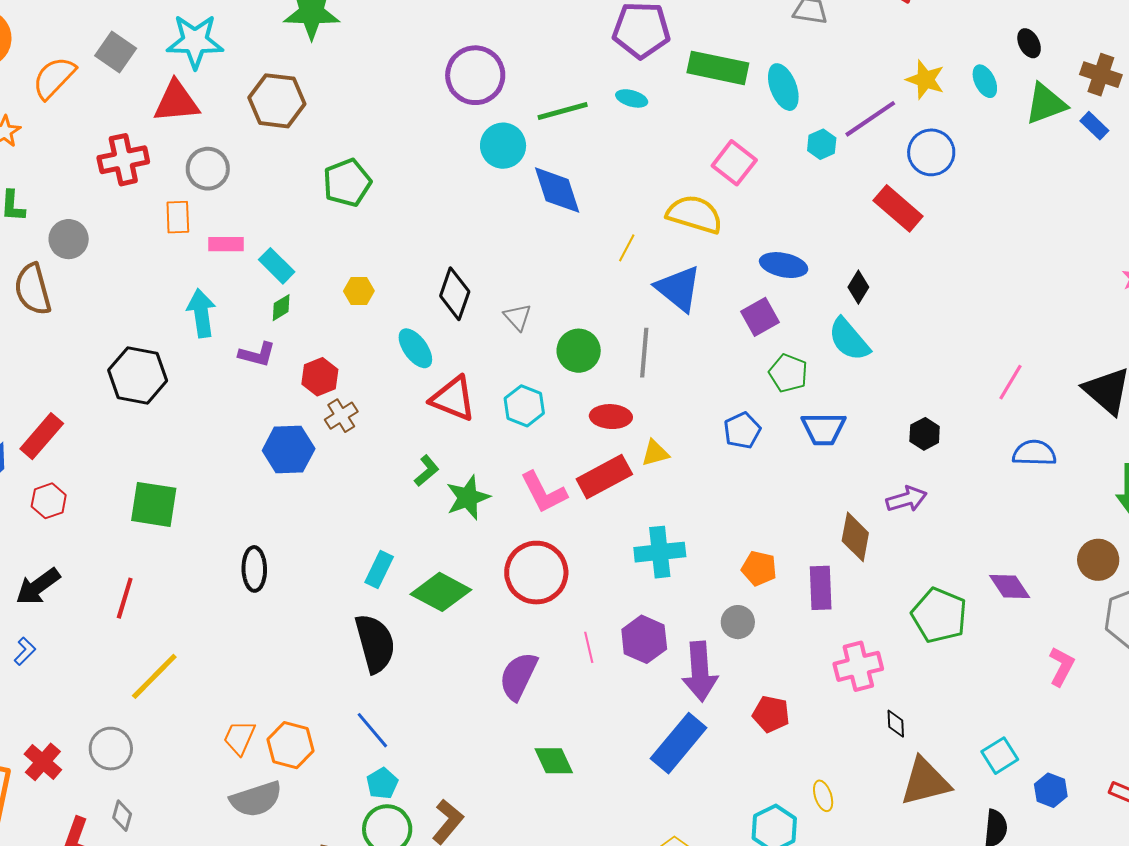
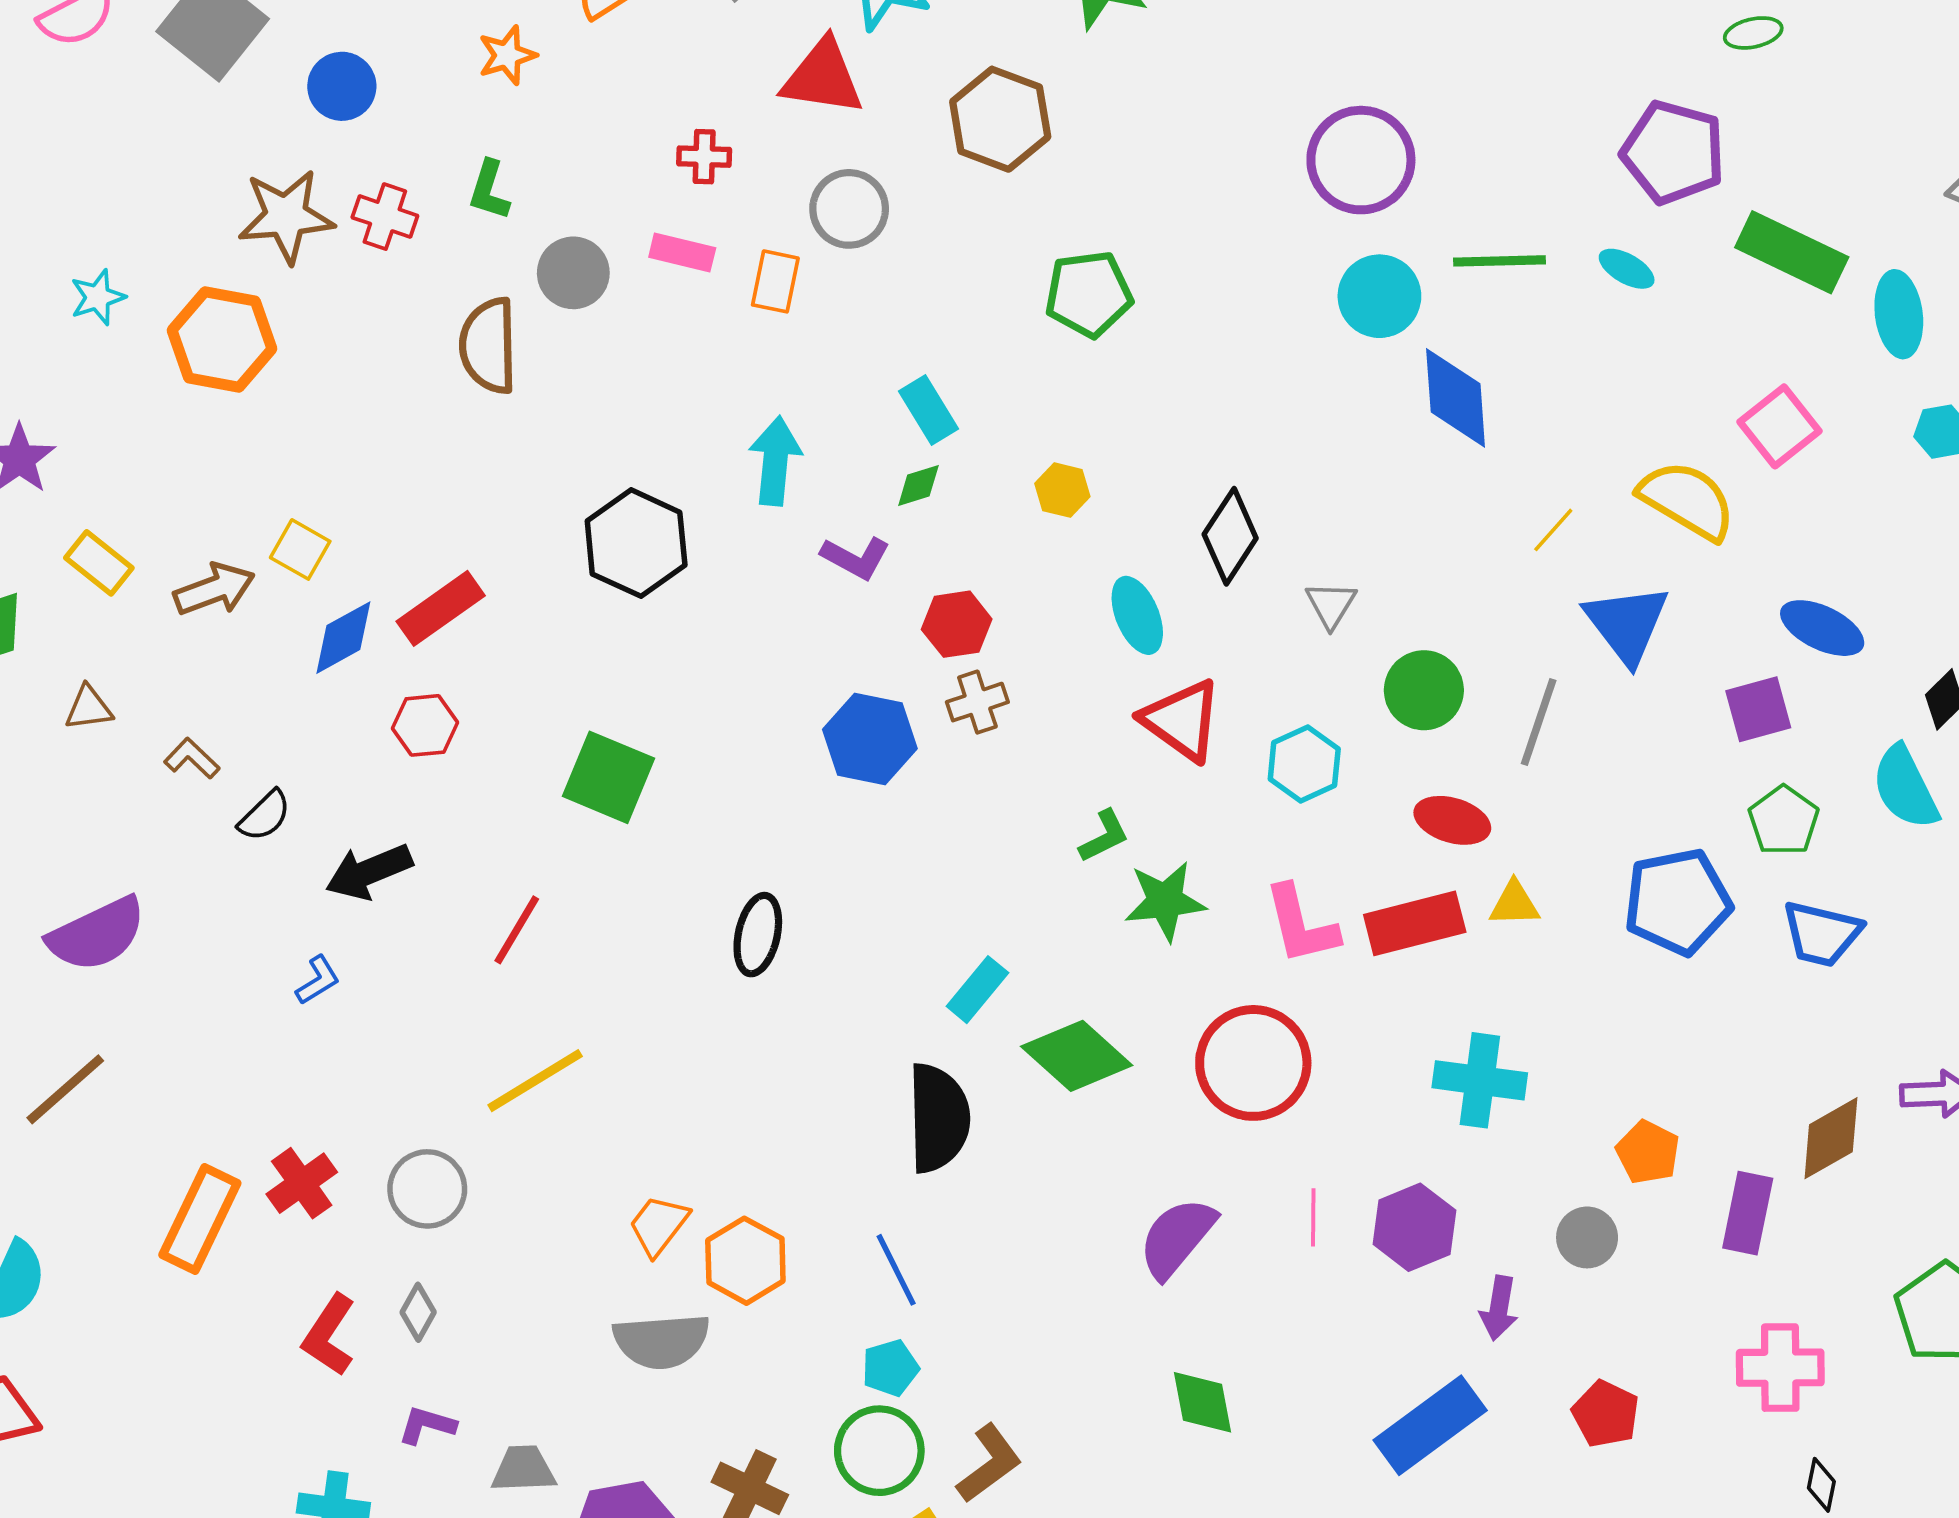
red cross: (123, 160) -> (704, 157), size x0.6
pink rectangle: (226, 244) -> (682, 253), moved
blue pentagon: (742, 430) -> (1678, 902), size x1.6
brown diamond: (855, 537) -> (1831, 1138), turned 36
purple arrow: (700, 671) -> (1499, 1308), size x0.6

